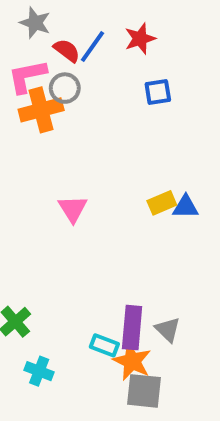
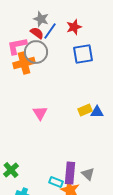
gray star: (35, 23) -> (41, 19), moved
gray circle: (65, 88) -> (36, 52), size x1.5
blue square: (158, 92) -> (83, 54), size x1.5

